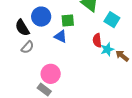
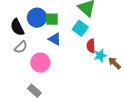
cyan square: (112, 20) -> (80, 28), moved
green square: (68, 21) -> (52, 19), moved
pink circle: (51, 74) -> (40, 63), moved

